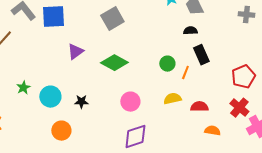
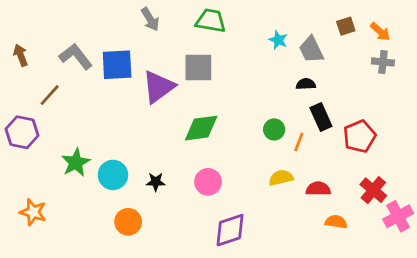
gray square: (112, 19) -> (198, 67), turned 30
purple triangle: (75, 52) -> (158, 87), moved, size x1.5
green diamond: (114, 63) -> (201, 128), turned -36
red pentagon: (243, 77) -> (360, 136), moved
green star: (23, 88) -> (76, 163), size x1.5
pink circle: (130, 102) -> (208, 182), moved

